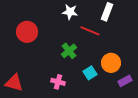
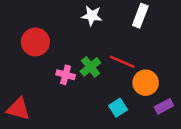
red line: (90, 31) -> (122, 62), moved
cyan square: (90, 73) -> (118, 108), moved
pink cross: (58, 82) -> (66, 75), moved

